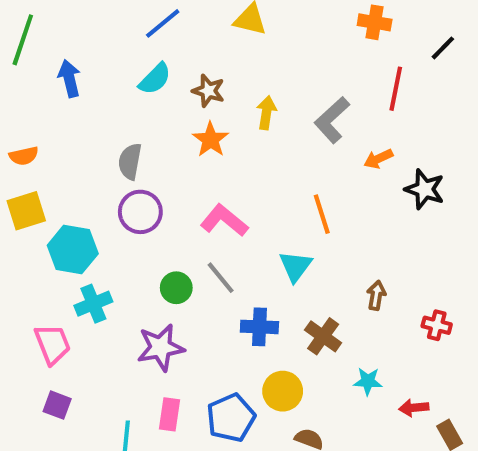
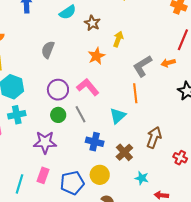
gray L-shape: (332, 120) -> (142, 66), moved
orange star: (211, 140) -> (96, 56), moved
orange arrow: (378, 159) -> (168, 63), moved
purple circle: (140, 212) -> (58, 90), moved
brown arrow: (376, 295) -> (154, 138), size x1.5

